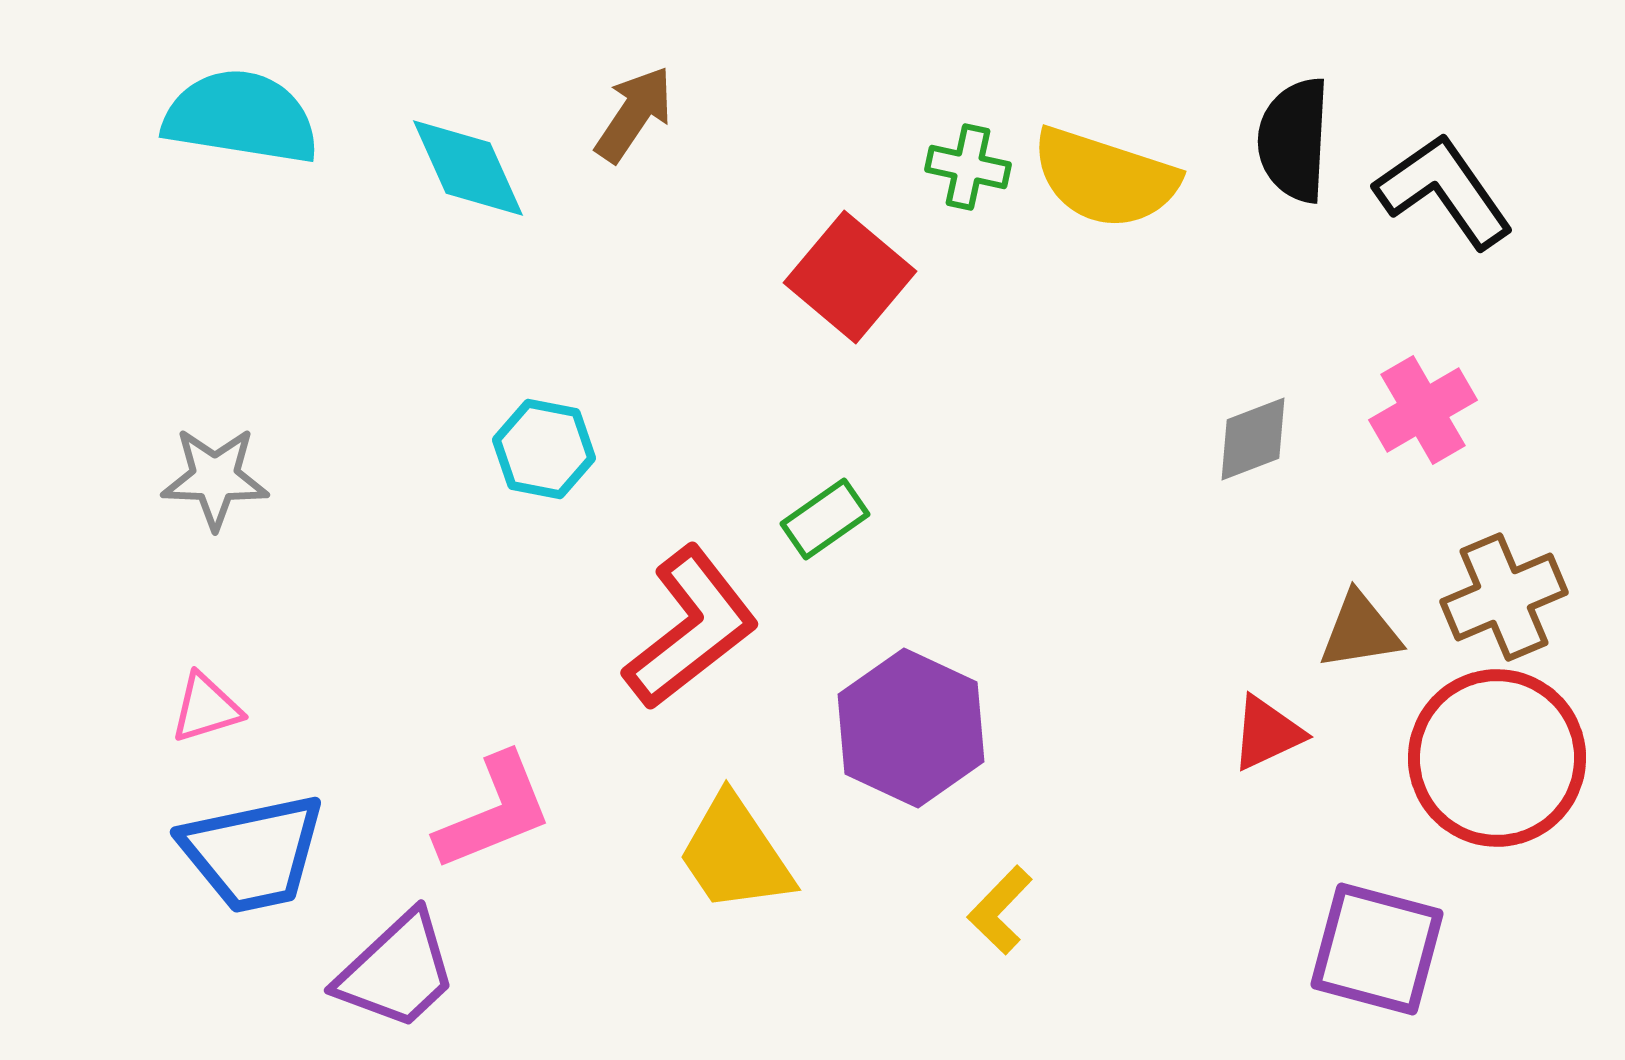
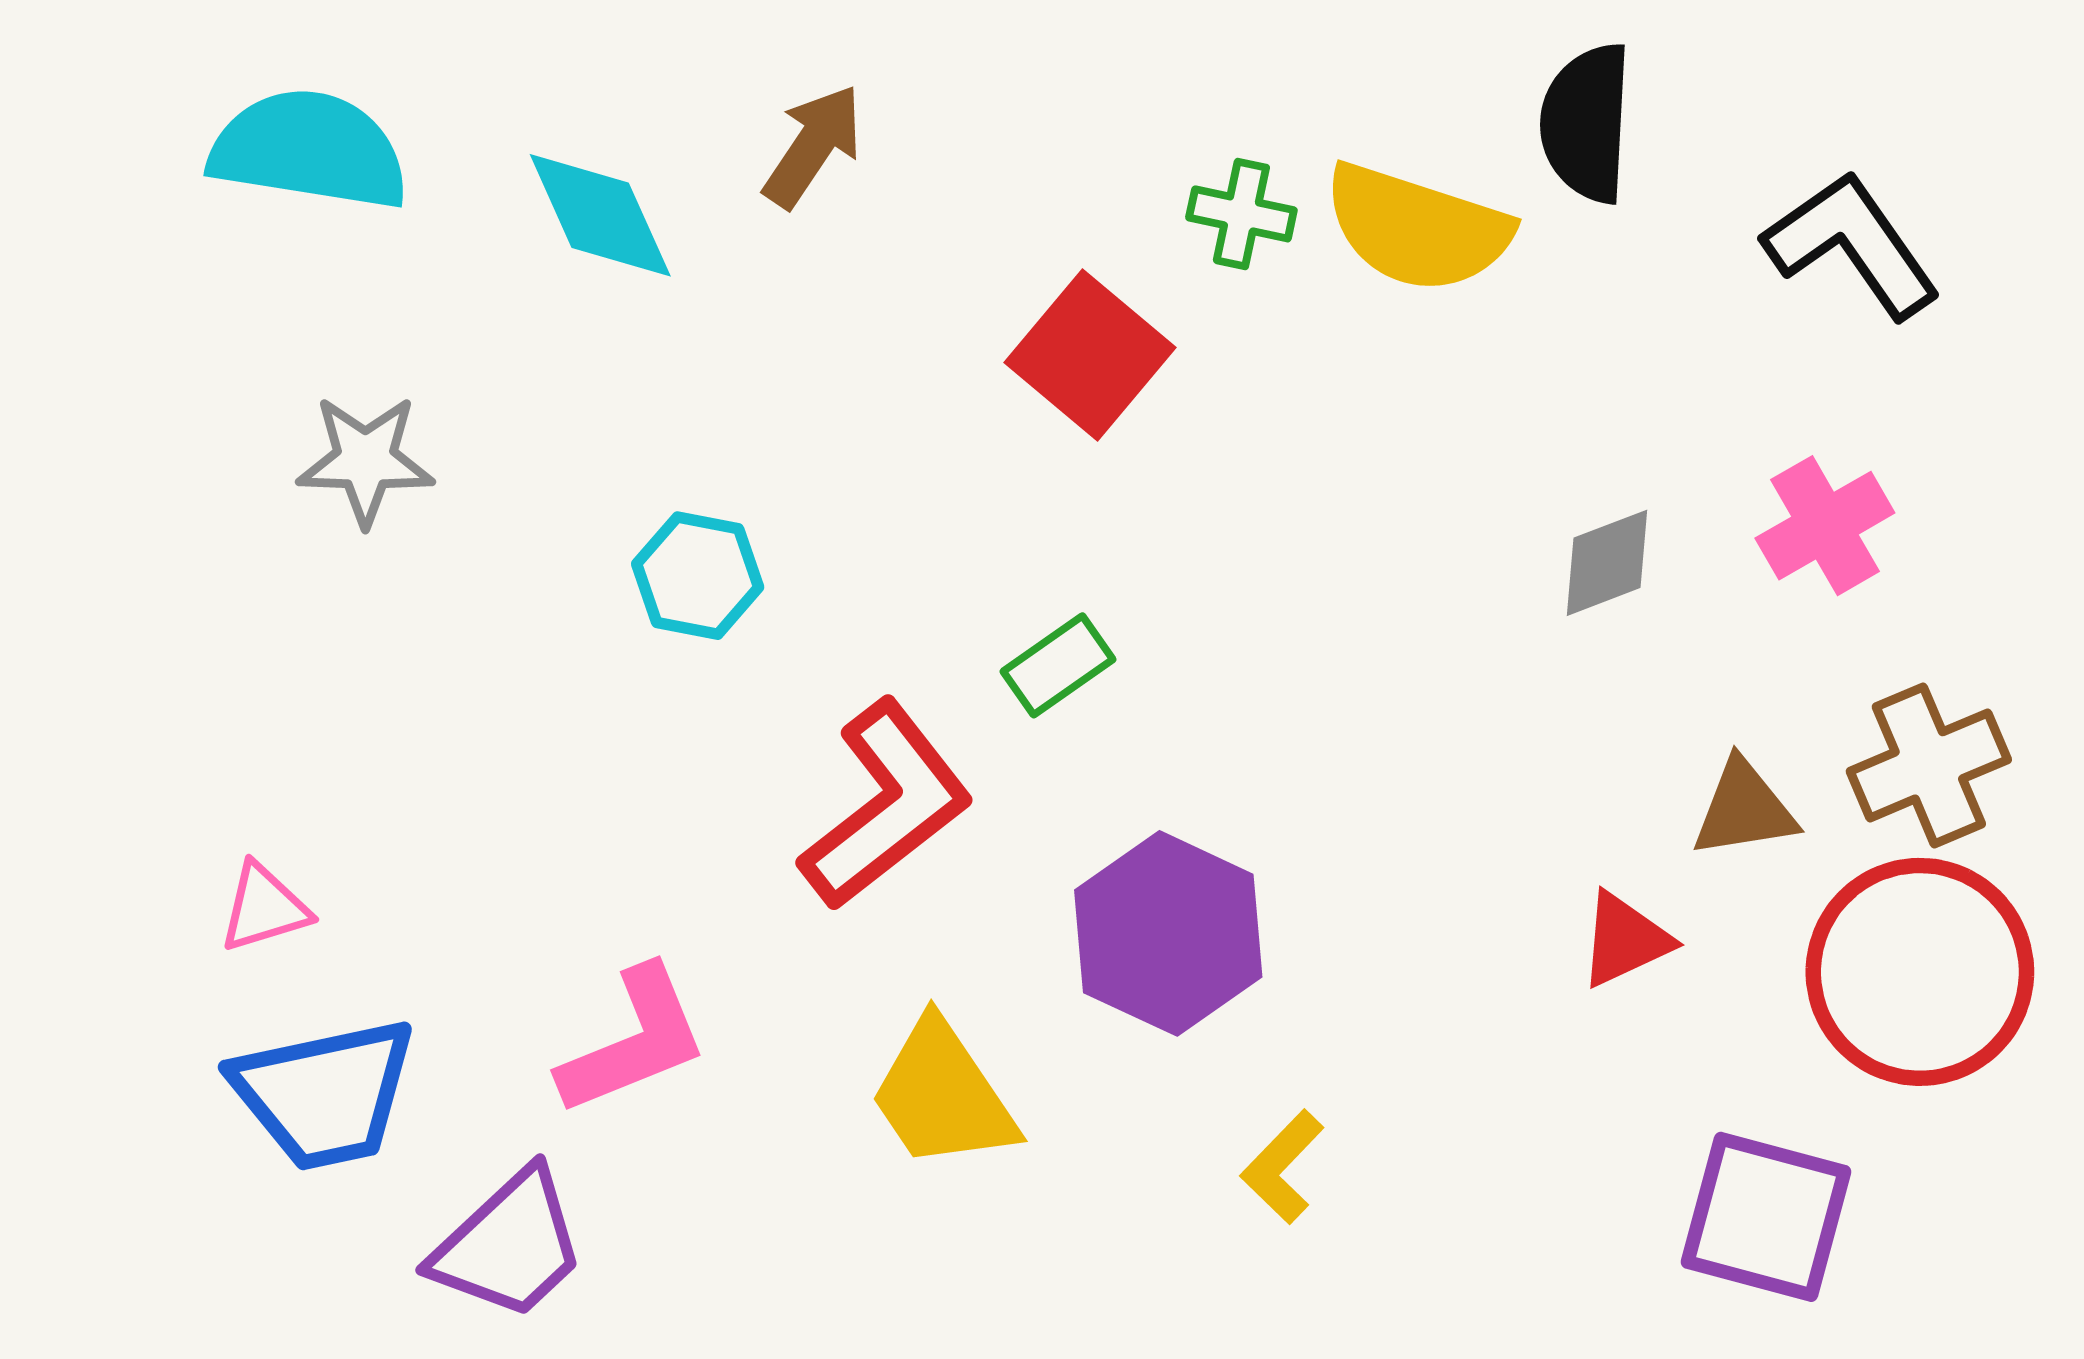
black semicircle: (1294, 140) -> (1586, 123), moved
gray star: (215, 478) -> (365, 460), moved

